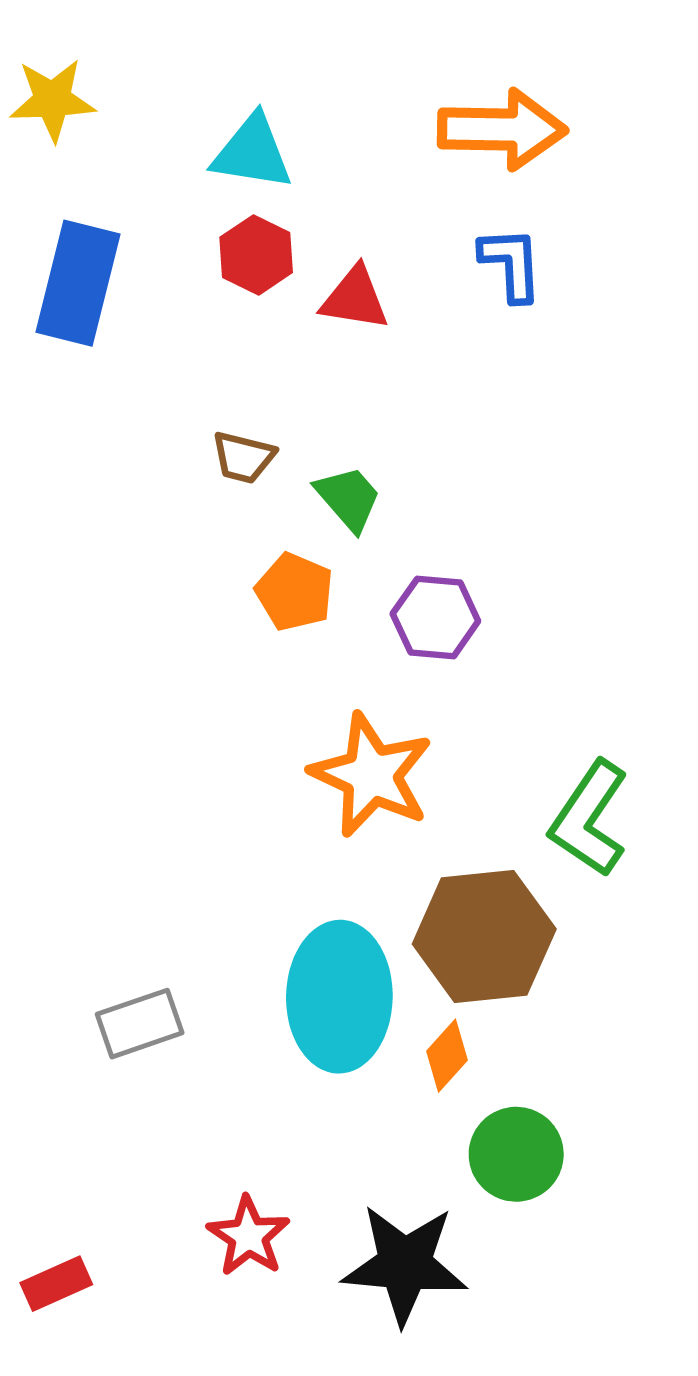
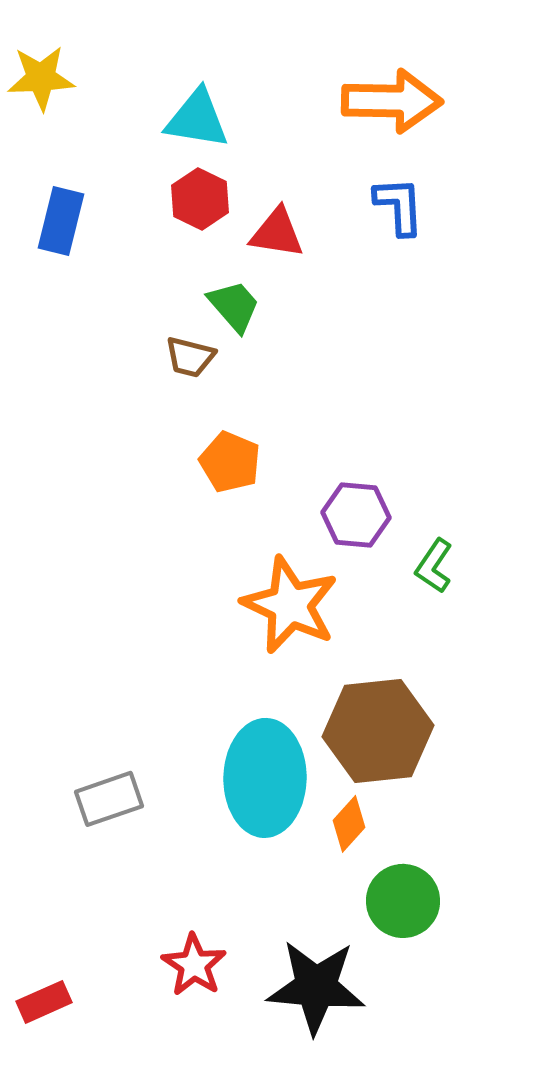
blue rectangle: (78, 283) -> (61, 221), size x0.7
green trapezoid: (348, 498) -> (234, 306), moved
purple hexagon: (435, 617) -> (356, 515), moved
green L-shape: (589, 819) -> (434, 566), moved, size x0.6

